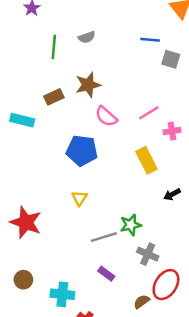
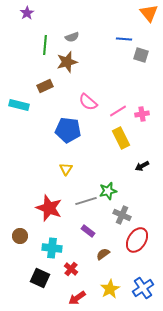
brown star: (88, 85) -> (67, 62), moved
pink line: (149, 113) -> (118, 111), moved
red star: (26, 222) -> (49, 208), moved
brown semicircle: (142, 302) -> (103, 254), moved

